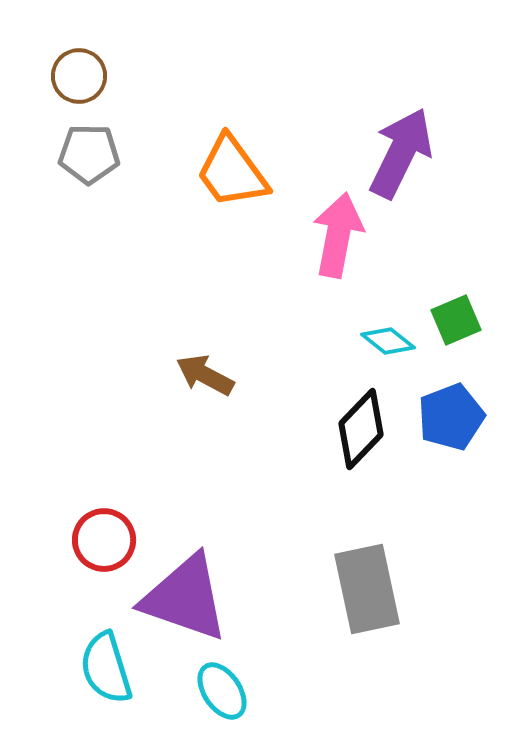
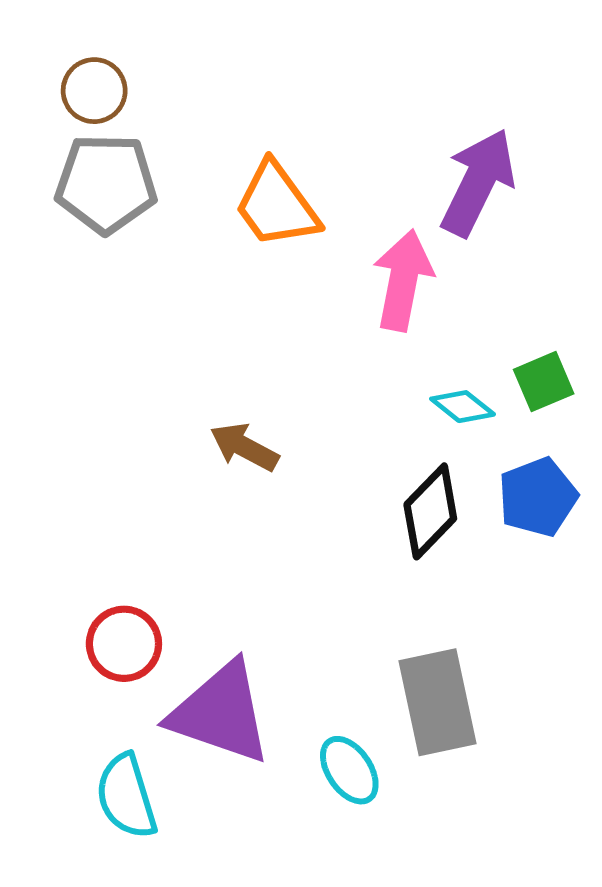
gray pentagon: (89, 154) -> (106, 184), size x1.4
cyan ellipse: (222, 691) -> (349, 770), moved

